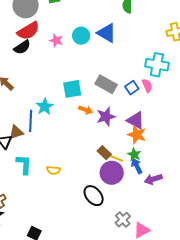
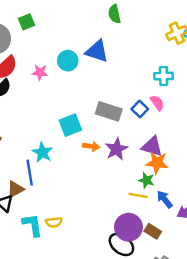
cyan cross: (157, 65) -> (164, 76), size x0.7
brown rectangle: (104, 153) -> (153, 231), moved
green star: (134, 155) -> (146, 180), moved
yellow semicircle: (54, 170) -> (54, 222), moved
purple circle: (112, 173) -> (128, 227), moved

